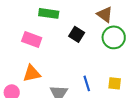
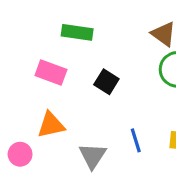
black square: (77, 34) -> (106, 82), moved

